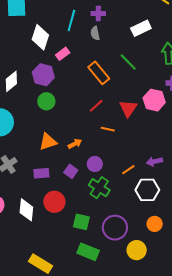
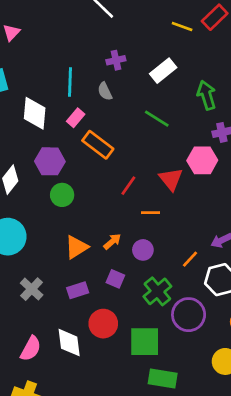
purple cross: (98, 13) -> (116, 60), moved
pink rectangle: (63, 54) -> (76, 118), moved
orange rectangle: (99, 73) -> (98, 145), moved
purple circle: (95, 164) -> (143, 250), moved
green cross: (99, 188) -> (157, 291), turned 30
green square: (81, 222) -> (145, 342), size x1.4
purple circle: (115, 228) -> (189, 315), moved

